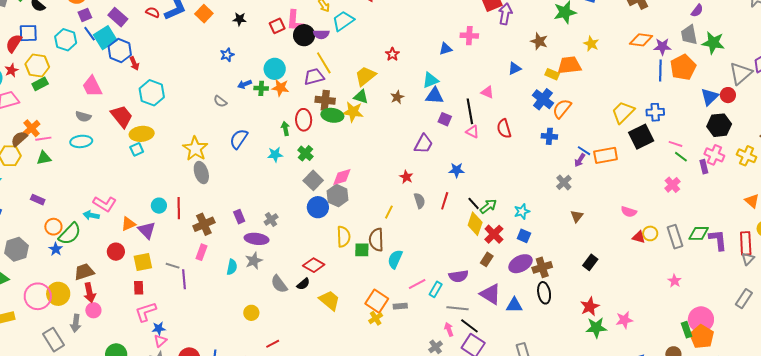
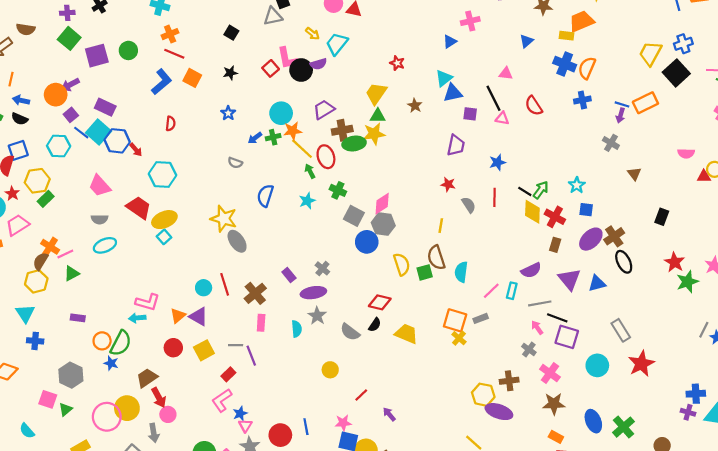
red semicircle: (153, 12) -> (170, 124), moved, turned 88
yellow line: (324, 63) -> (302, 149), moved
red rectangle: (139, 288) -> (228, 374), moved, turned 64
purple triangle: (490, 294) -> (569, 279), turned 35

